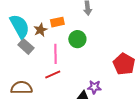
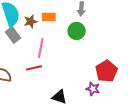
green circle: (77, 39) -> (77, 31), moved
purple star: (94, 87) -> (93, 89), moved

